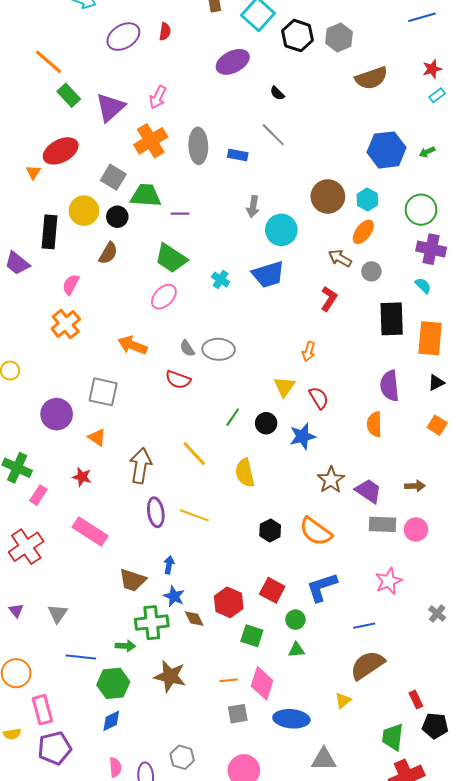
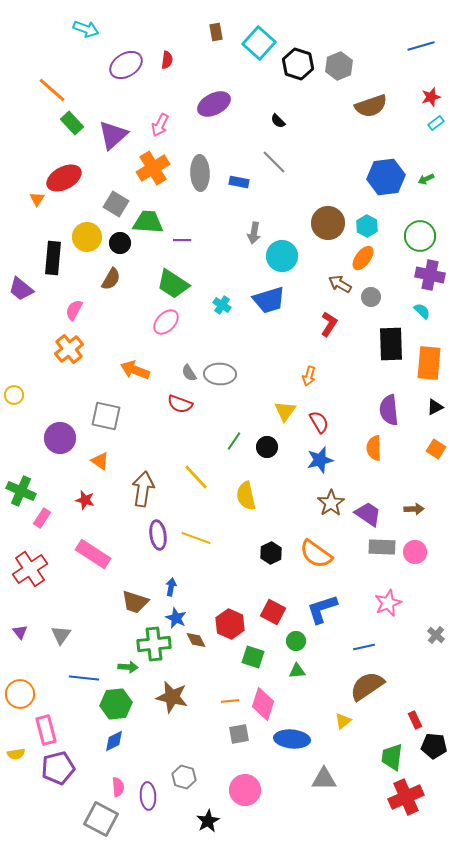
purple ellipse: (233, 62) -> (214, 104), moved
blue star: (303, 436) -> (320, 460), moved

